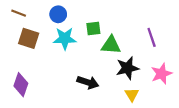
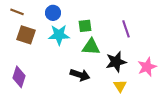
purple line: (152, 37) -> (126, 29), moved
green triangle: (111, 45) -> (91, 47), moved

